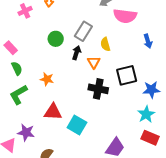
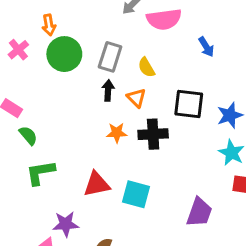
green circle: (56, 39) -> (64, 54), moved, size x1.5
black square: (127, 75) -> (189, 104), turned 35
orange star: (47, 79) -> (117, 133), moved
green L-shape: (18, 95) -> (40, 173), turned 35

